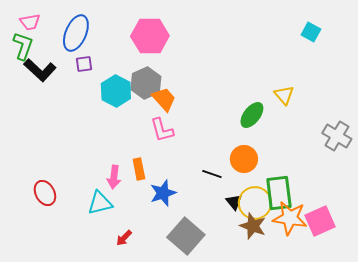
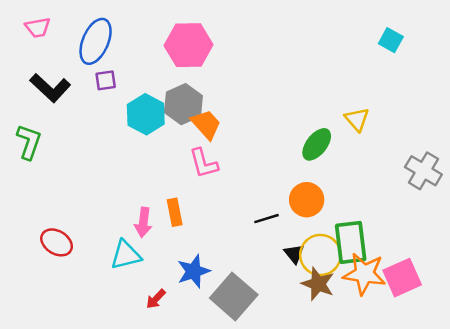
green L-shape: (23, 46) -> (29, 142), moved
black line: (212, 174) -> (266, 219), turned -36
red ellipse: (45, 193) -> (57, 242), turned -30
blue star: (163, 193) -> (194, 271), moved

